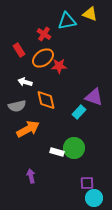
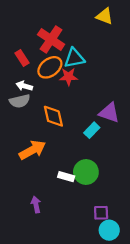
cyan triangle: (67, 21) -> (74, 58), moved
red cross: (44, 34) -> (51, 39), size x1.6
white arrow: (25, 82) -> (24, 86), moved
gray semicircle: (17, 106) -> (20, 101), moved

